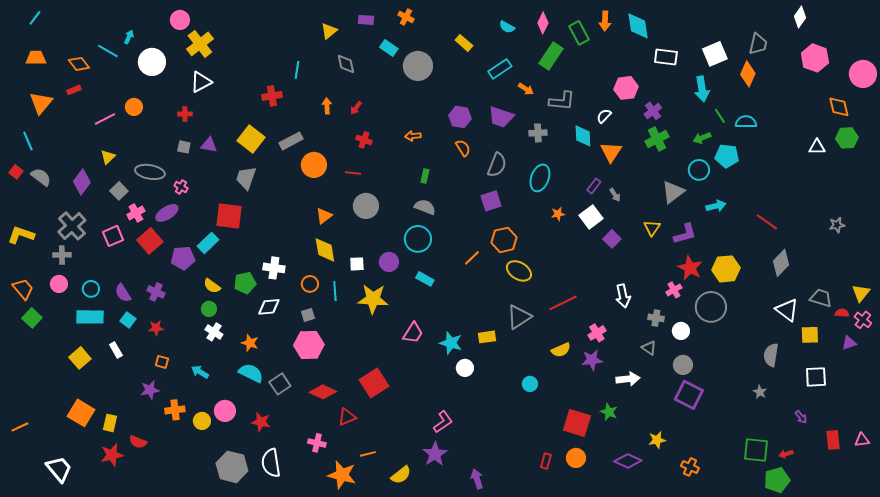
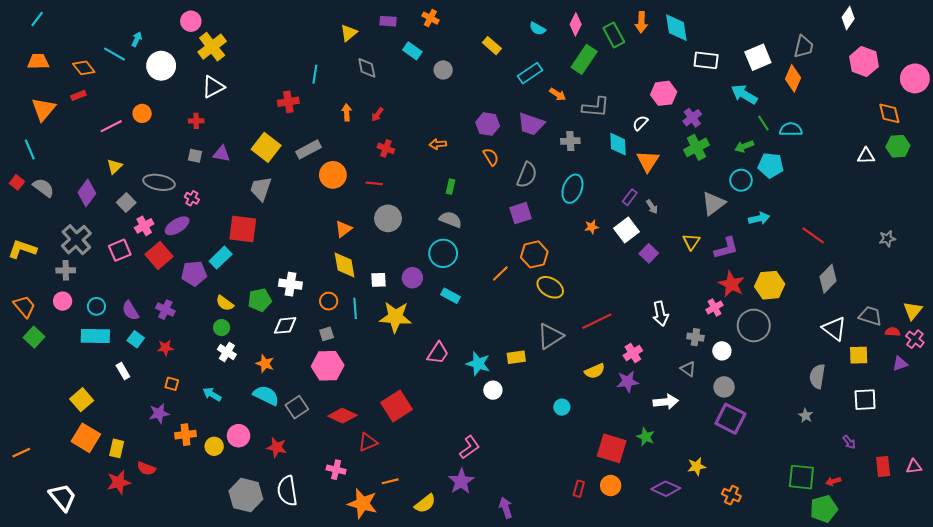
gray circle: (418, 66) -> (443, 70), size x0.6
cyan arrow: (702, 89) -> (744, 94), turned 130
yellow square: (80, 358) -> (82, 400), moved

